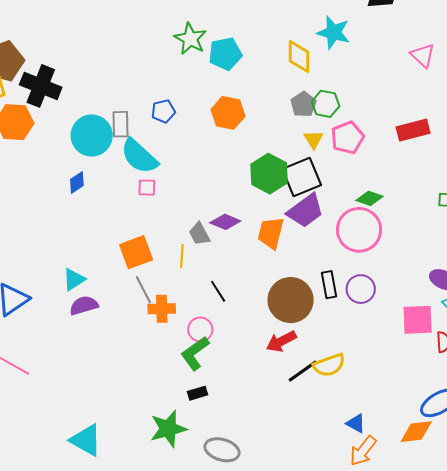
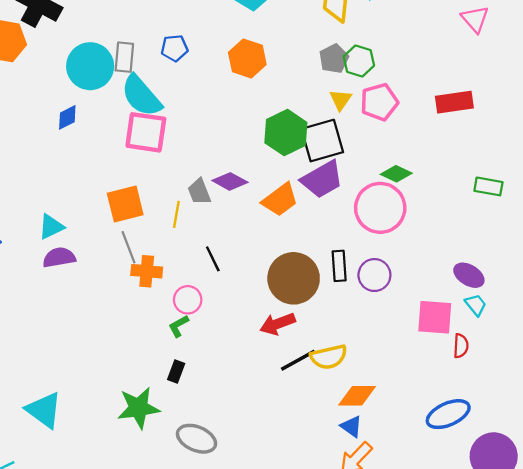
pink square: (147, 188) -> (146, 132), size x2.0
orange trapezoid: (271, 233) -> (280, 200), turned -148
green L-shape: (195, 353) -> (178, 326), size x0.6
black rectangle: (197, 393) -> (176, 371), turned -60
orange diamond: (416, 432) -> (357, 396), moved

